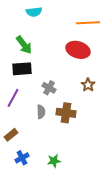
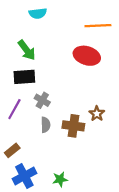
brown star: (88, 85) -> (97, 114), moved
gray cross: (49, 88) -> (42, 100), moved
blue cross: (22, 158) -> (24, 176), size x1.5

